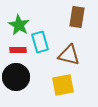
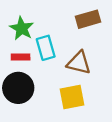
brown rectangle: (77, 17) -> (88, 19), turned 65

